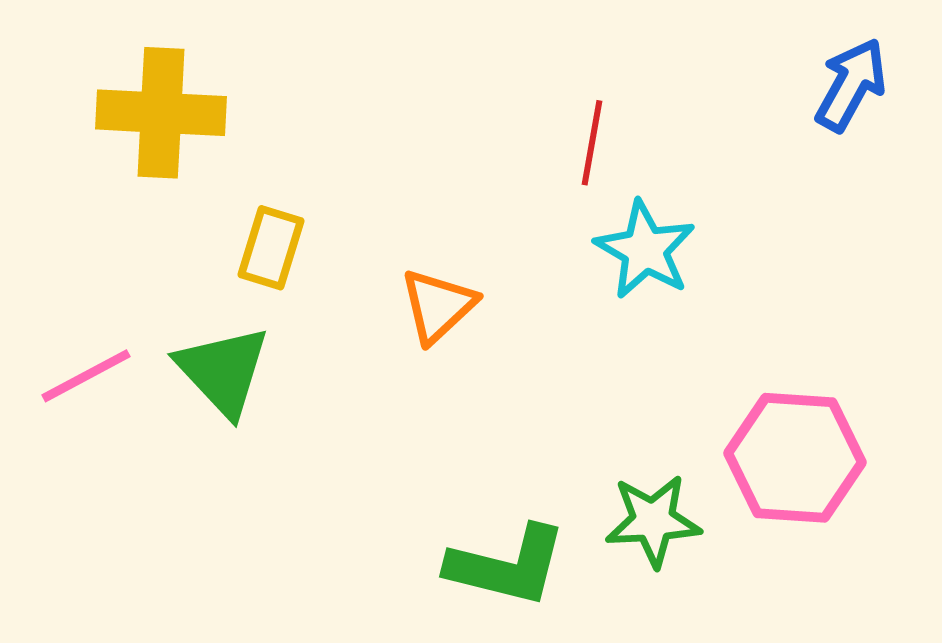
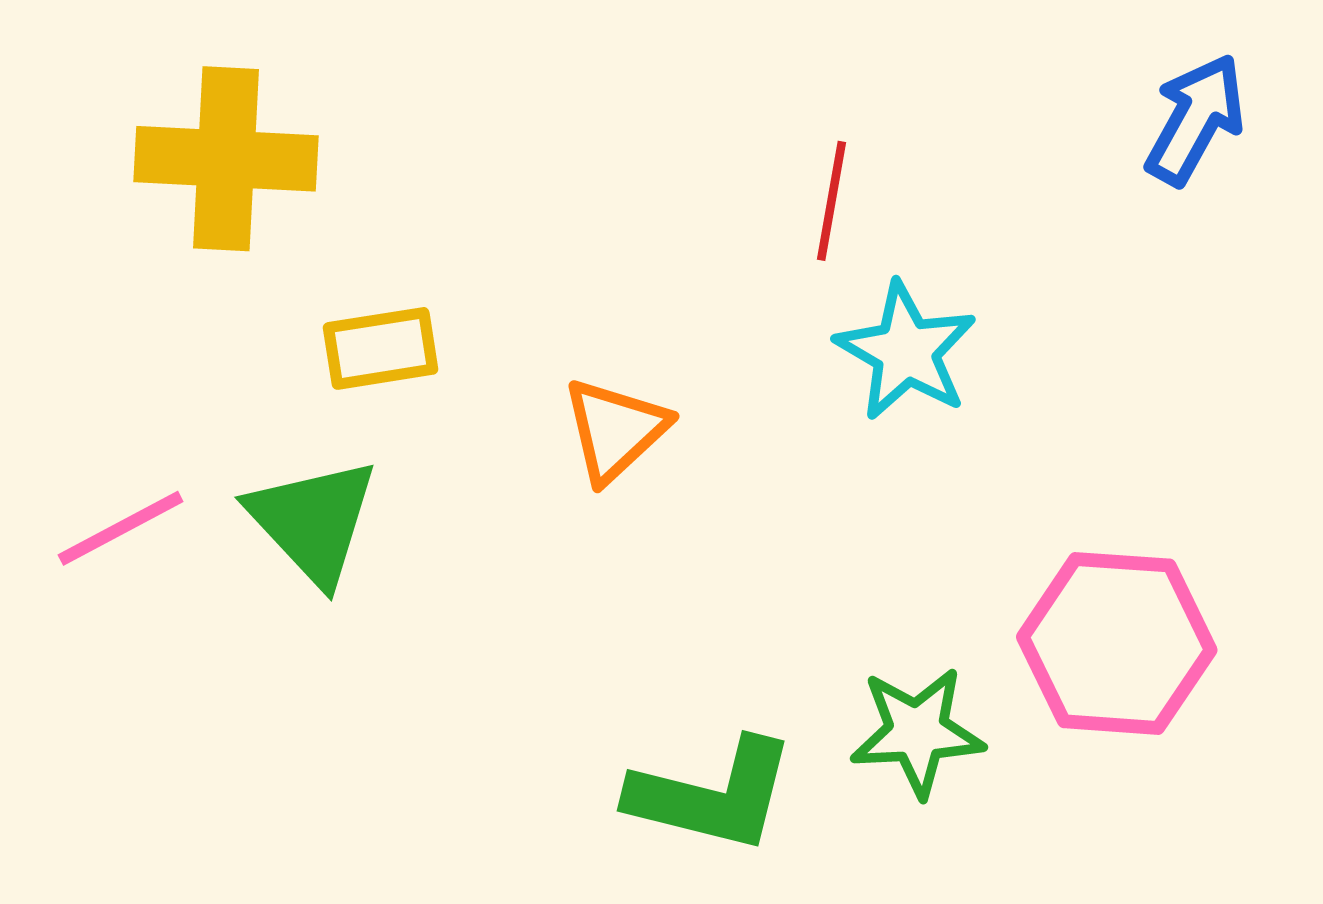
yellow rectangle: (271, 248) -> (381, 348), turned 64

